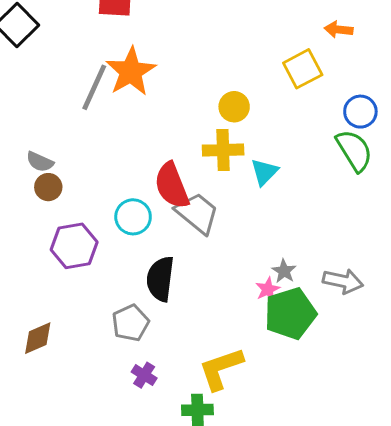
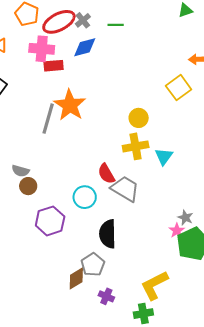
red semicircle: (172, 186) -> (106, 174), size x0.7
brown diamond: (38, 338) -> (76, 278), moved

